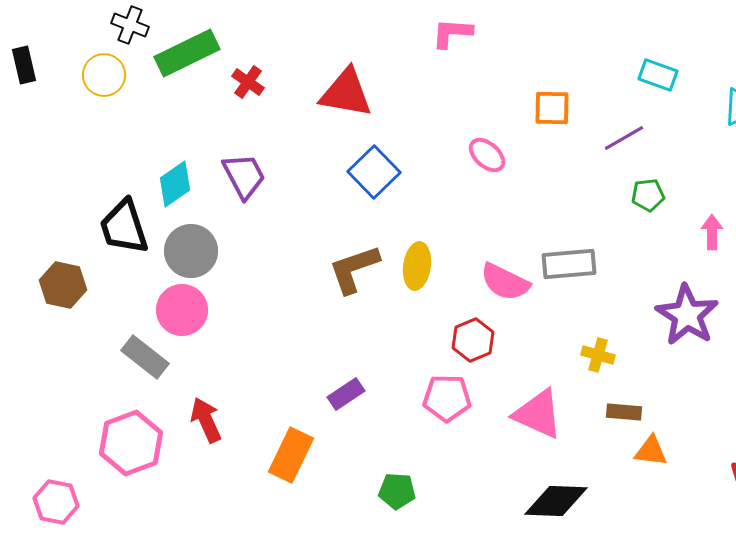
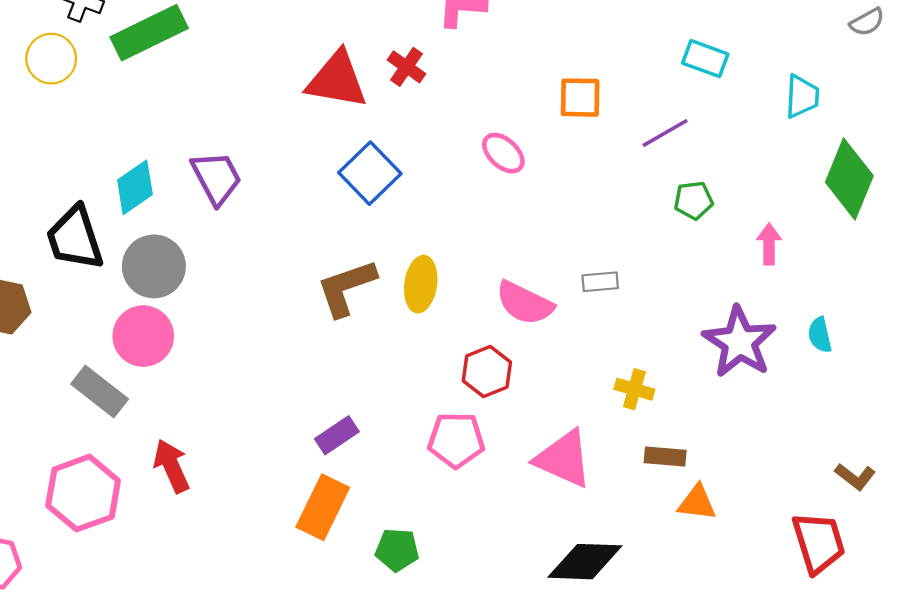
red cross: (248, 82) -> (407, 67), moved
gray rectangle: (569, 264) -> (600, 282), size x0.6
orange rectangle: (291, 455) -> (323, 507), moved

